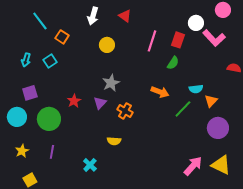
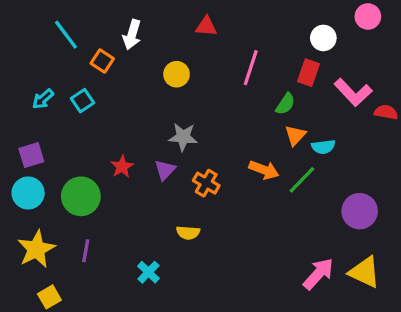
white arrow: (93, 16) -> (132, 35), moved
red triangle: (125, 16) -> (206, 26), turned -32
pink L-shape: (214, 38) -> (353, 92), moved
red rectangle: (178, 40) -> (308, 73), moved
cyan arrow: (26, 60) -> (43, 99), turned 32
gray star: (111, 83) -> (183, 137), turned 30
orange arrow: (160, 92) -> (264, 170), moved
purple square: (30, 93) -> (31, 155), moved
orange triangle: (211, 101) -> (295, 135), moved
yellow star: (22, 151) -> (36, 249), size x1.6

